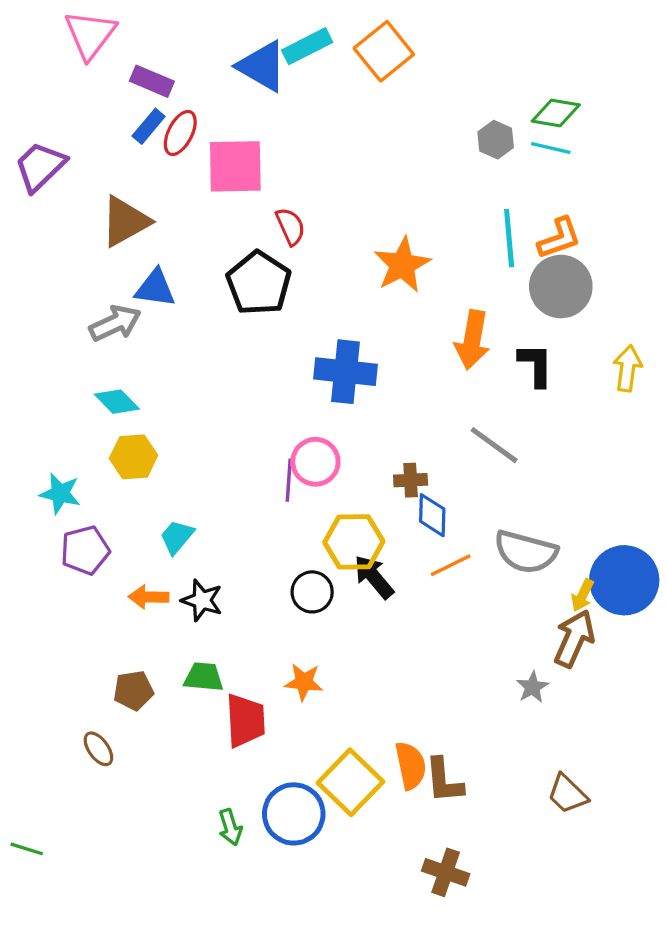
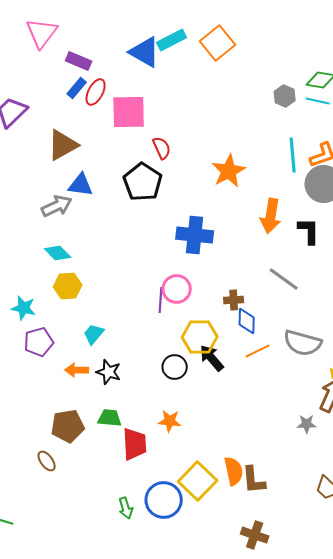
gray star: (532, 687) -> (307, 424), turned 30
brown pentagon: (134, 690) -> (68, 426), size x1.4

